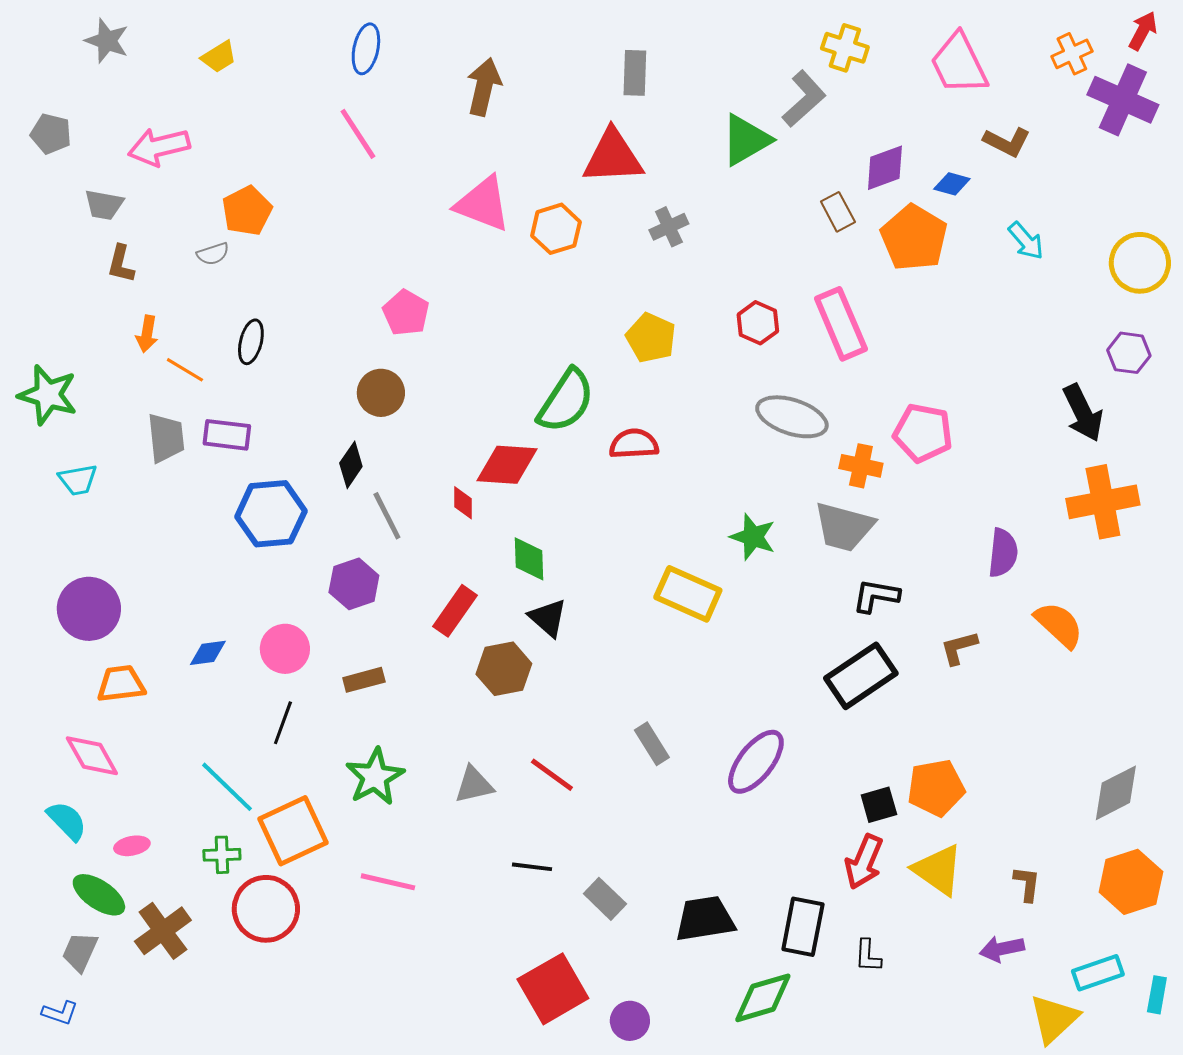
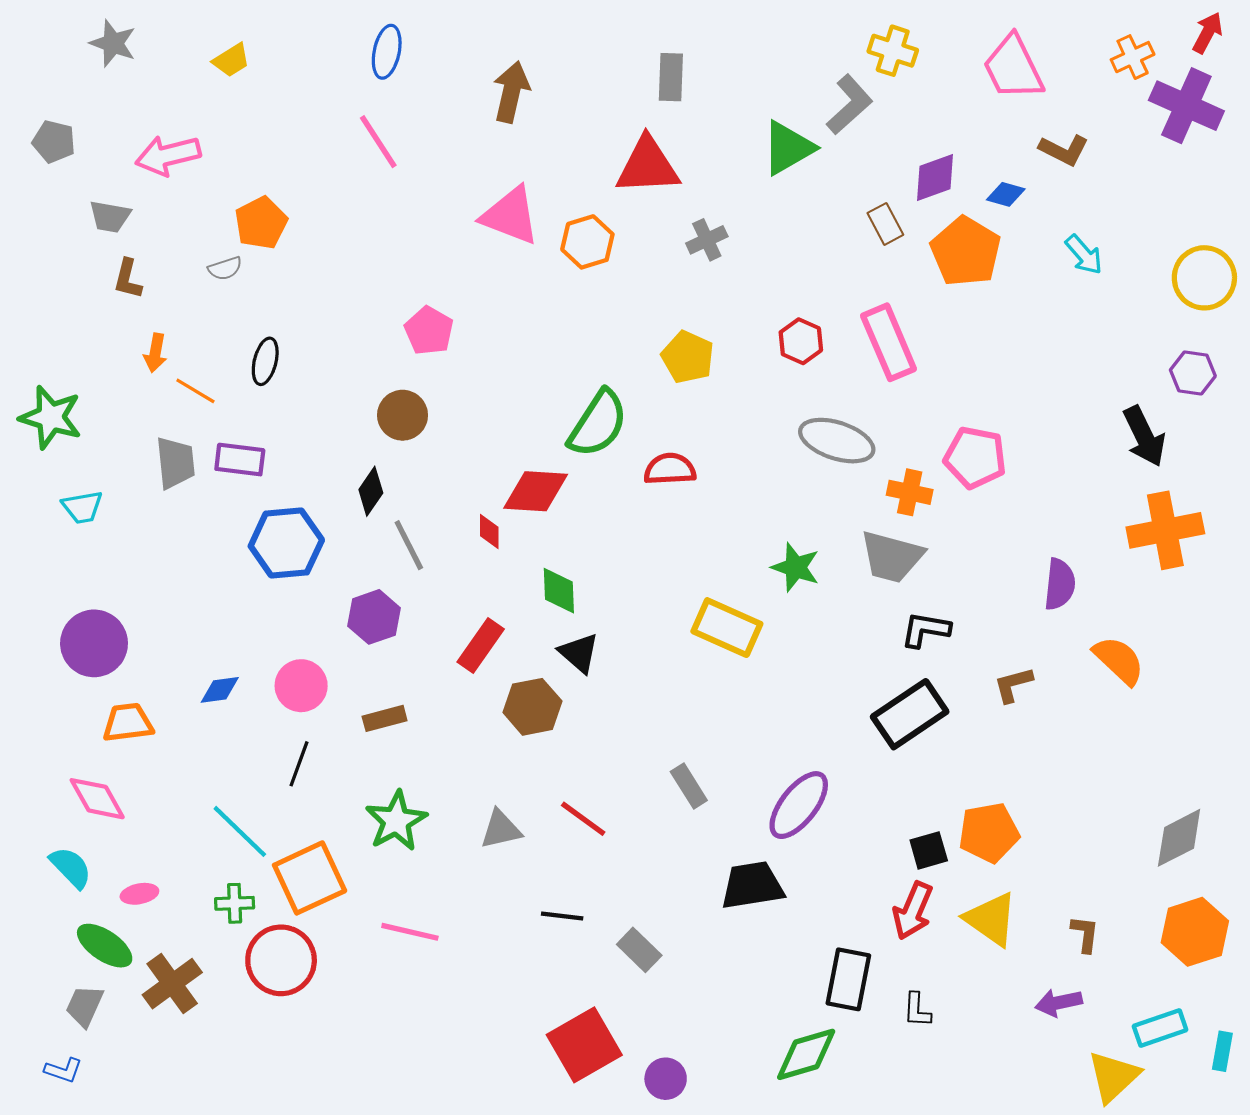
black trapezoid: (705, 919) -> (752, 885), moved

